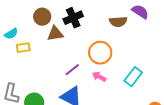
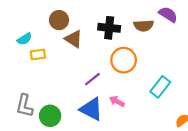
black cross: (73, 18) -> (109, 28), moved, turned 30
brown triangle: (55, 34) -> (73, 39), turned 42
pink arrow: (99, 77) -> (117, 101), moved

